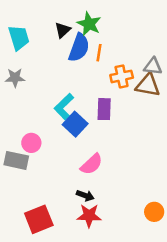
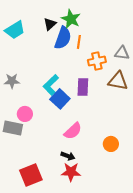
cyan trapezoid: (19, 38) -> (15, 30), turned 75
gray star: (15, 78) -> (12, 81), moved
brown triangle: (148, 85) -> (118, 81), moved
orange circle: (154, 212) -> (111, 144), moved

